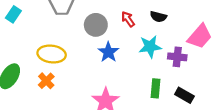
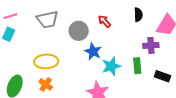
black semicircle: (158, 17) -> (138, 15), moved, turned -96
cyan star: (150, 47) -> (111, 66), moved
green rectangle: (156, 88) -> (137, 66), moved

